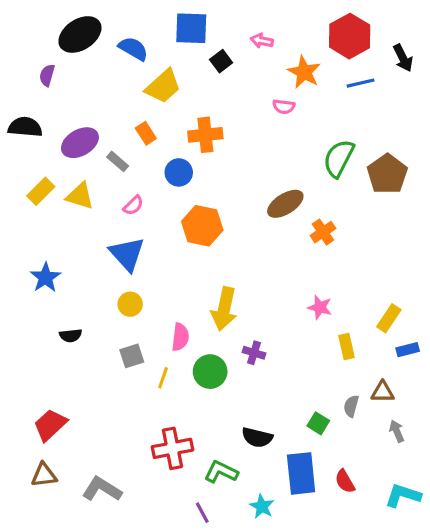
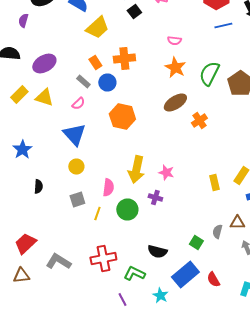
orange star: (304, 72) -> (175, 68), moved
orange rectangle: (146, 133) -> (95, 62), moved
gray rectangle: (118, 161) -> (83, 82), moved
pink star: (320, 307) -> (166, 172), moved
black semicircle: (71, 336) -> (38, 186), turned -80
yellow rectangle: (346, 346) -> (214, 182), moved
blue rectangle: (301, 473) -> (185, 274), turned 56
gray L-shape: (102, 489) -> (58, 262), moved

